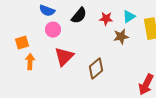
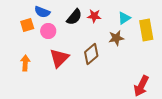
red star: (106, 19) -> (94, 16), moved
orange square: (22, 43) -> (27, 25), moved
brown diamond: (96, 69) -> (91, 54), moved

